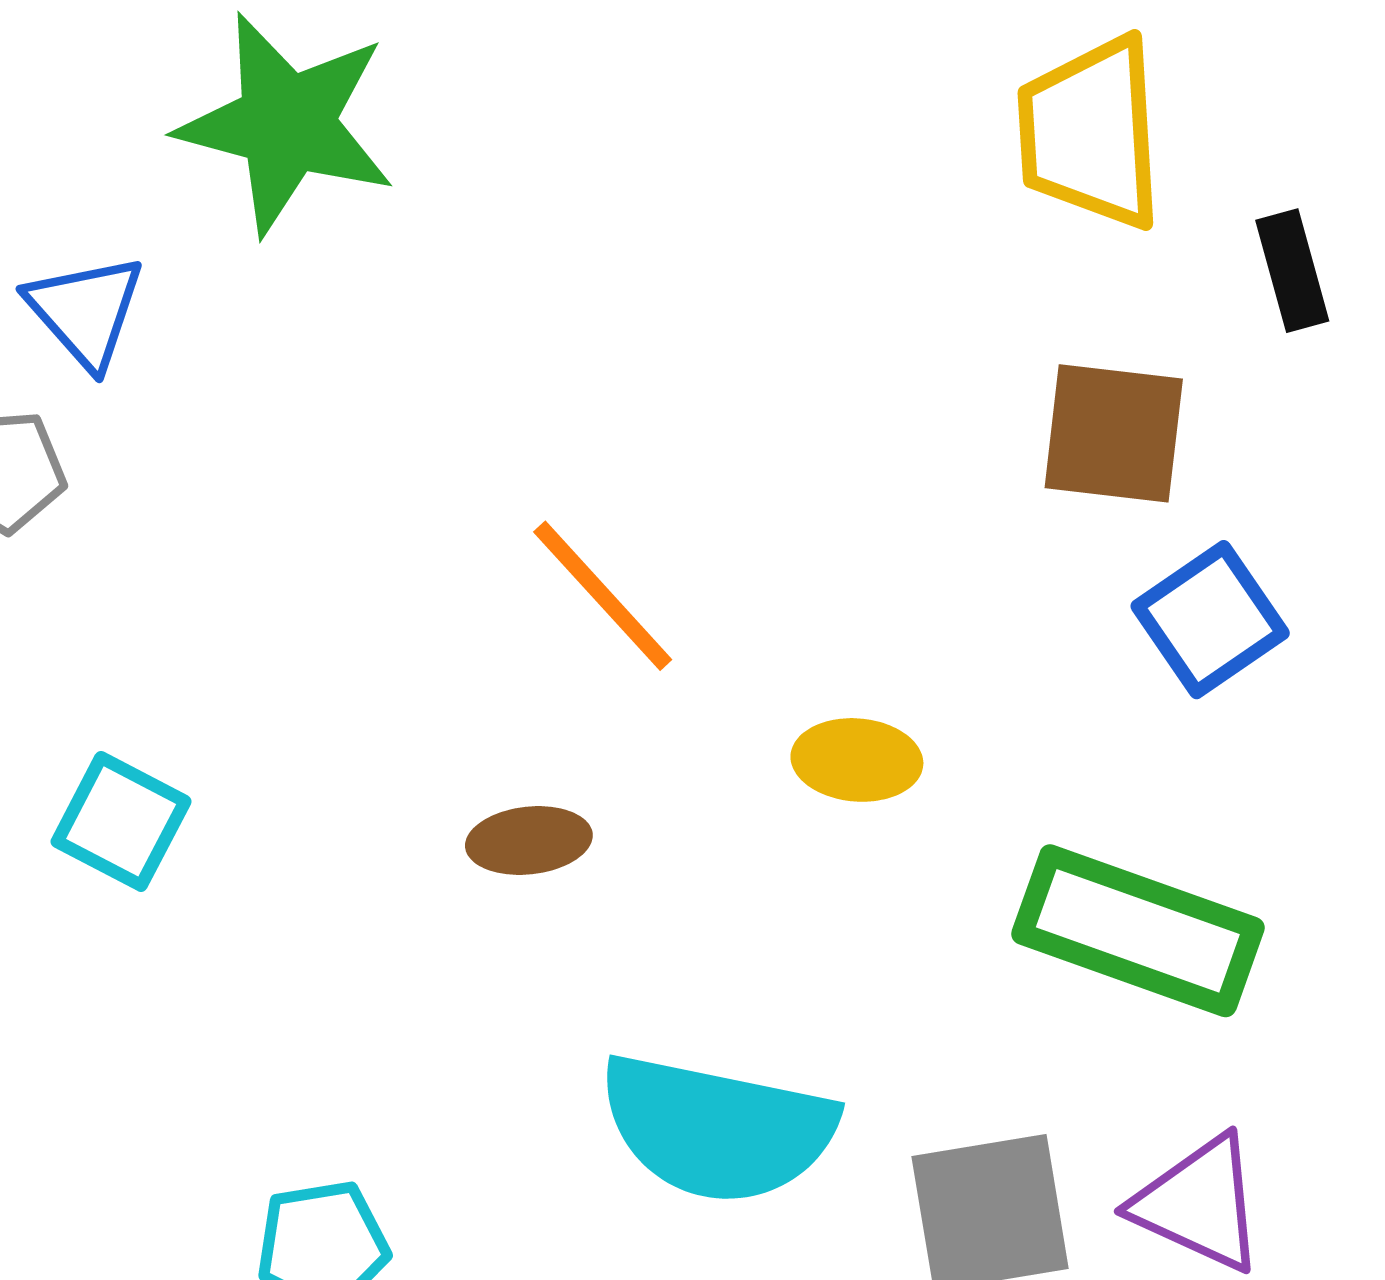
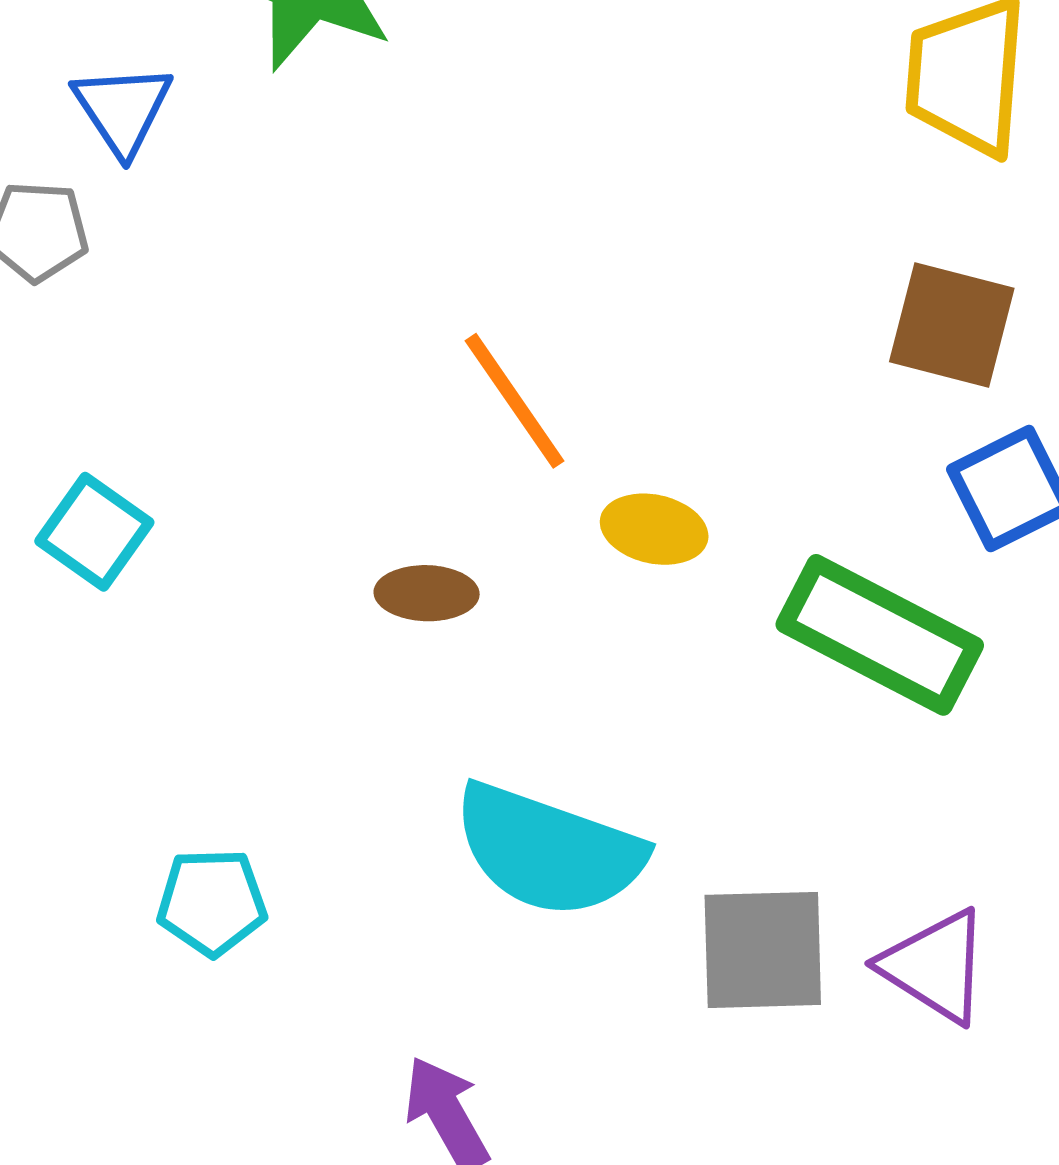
yellow ellipse: (857, 760) -> (654, 529), moved
green rectangle: (1138, 931) -> (880, 635), moved

